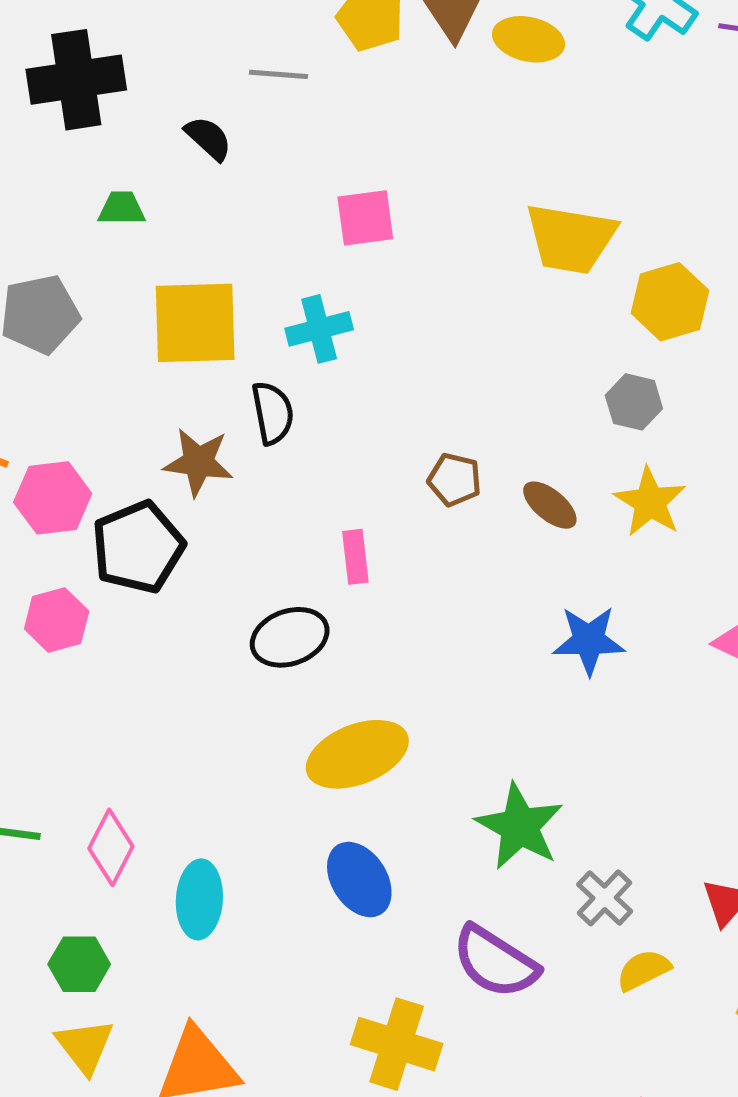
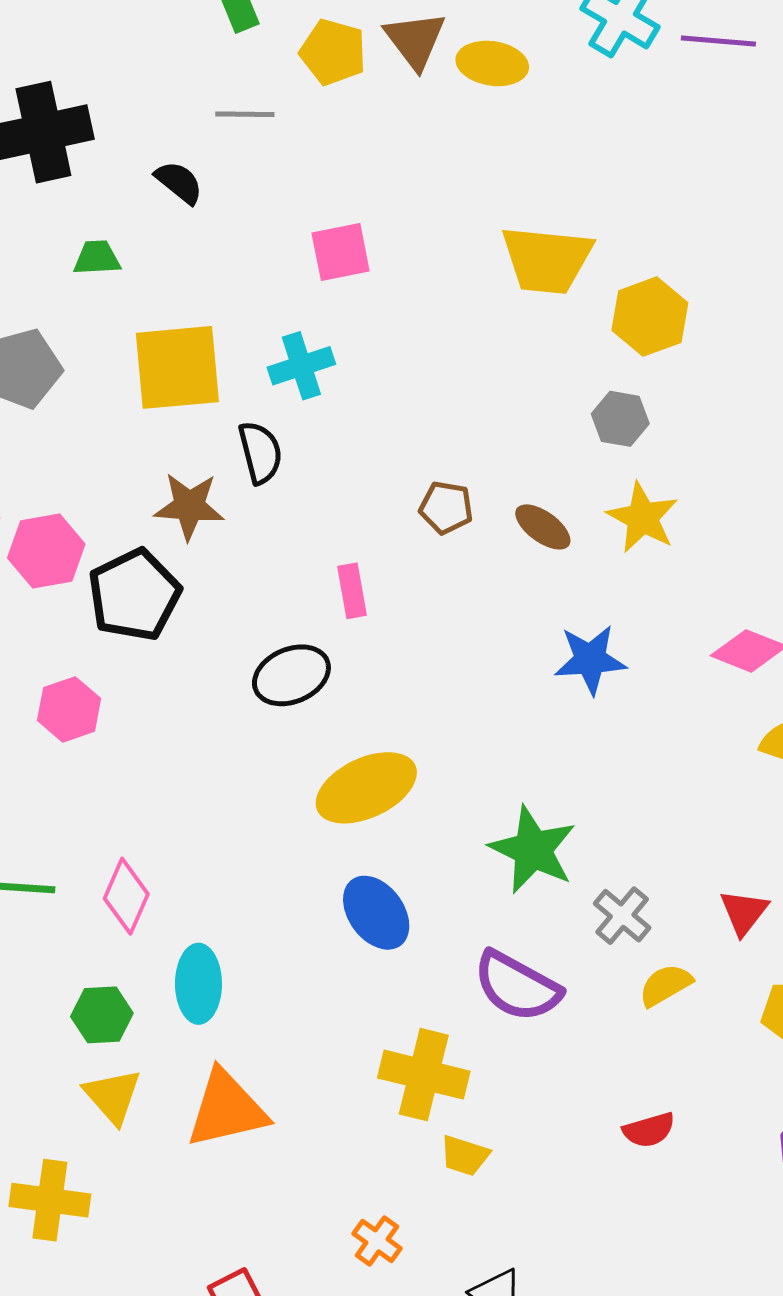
pink hexagon: (57, 620) -> (69, 709), moved
cyan ellipse: (199, 899) -> (198, 984), moved

